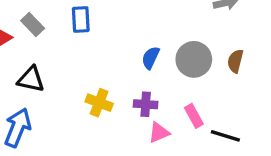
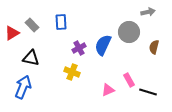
blue semicircle: (151, 58) -> (103, 45), size x1.5
gray circle: (194, 59) -> (129, 32), moved
purple cross: (146, 104) -> (79, 48), moved, turned -32

